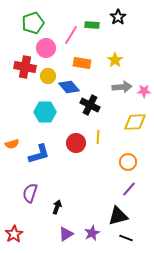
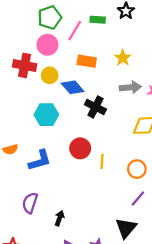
green pentagon: (33, 23) -> (50, 18), moved
yellow line: (98, 137) -> (102, 161), moved
black triangle: (118, 216) -> (126, 228), turned -35

